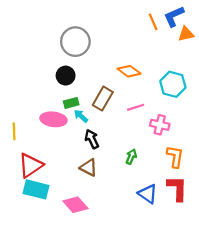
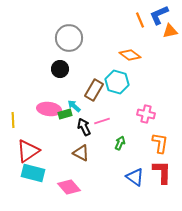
orange diamond: (129, 71) -> (130, 55), moved
cyan hexagon: (173, 84) -> (117, 82), moved
green rectangle: (71, 103) -> (65, 114), moved
pink line: (136, 107) -> (102, 121), moved

